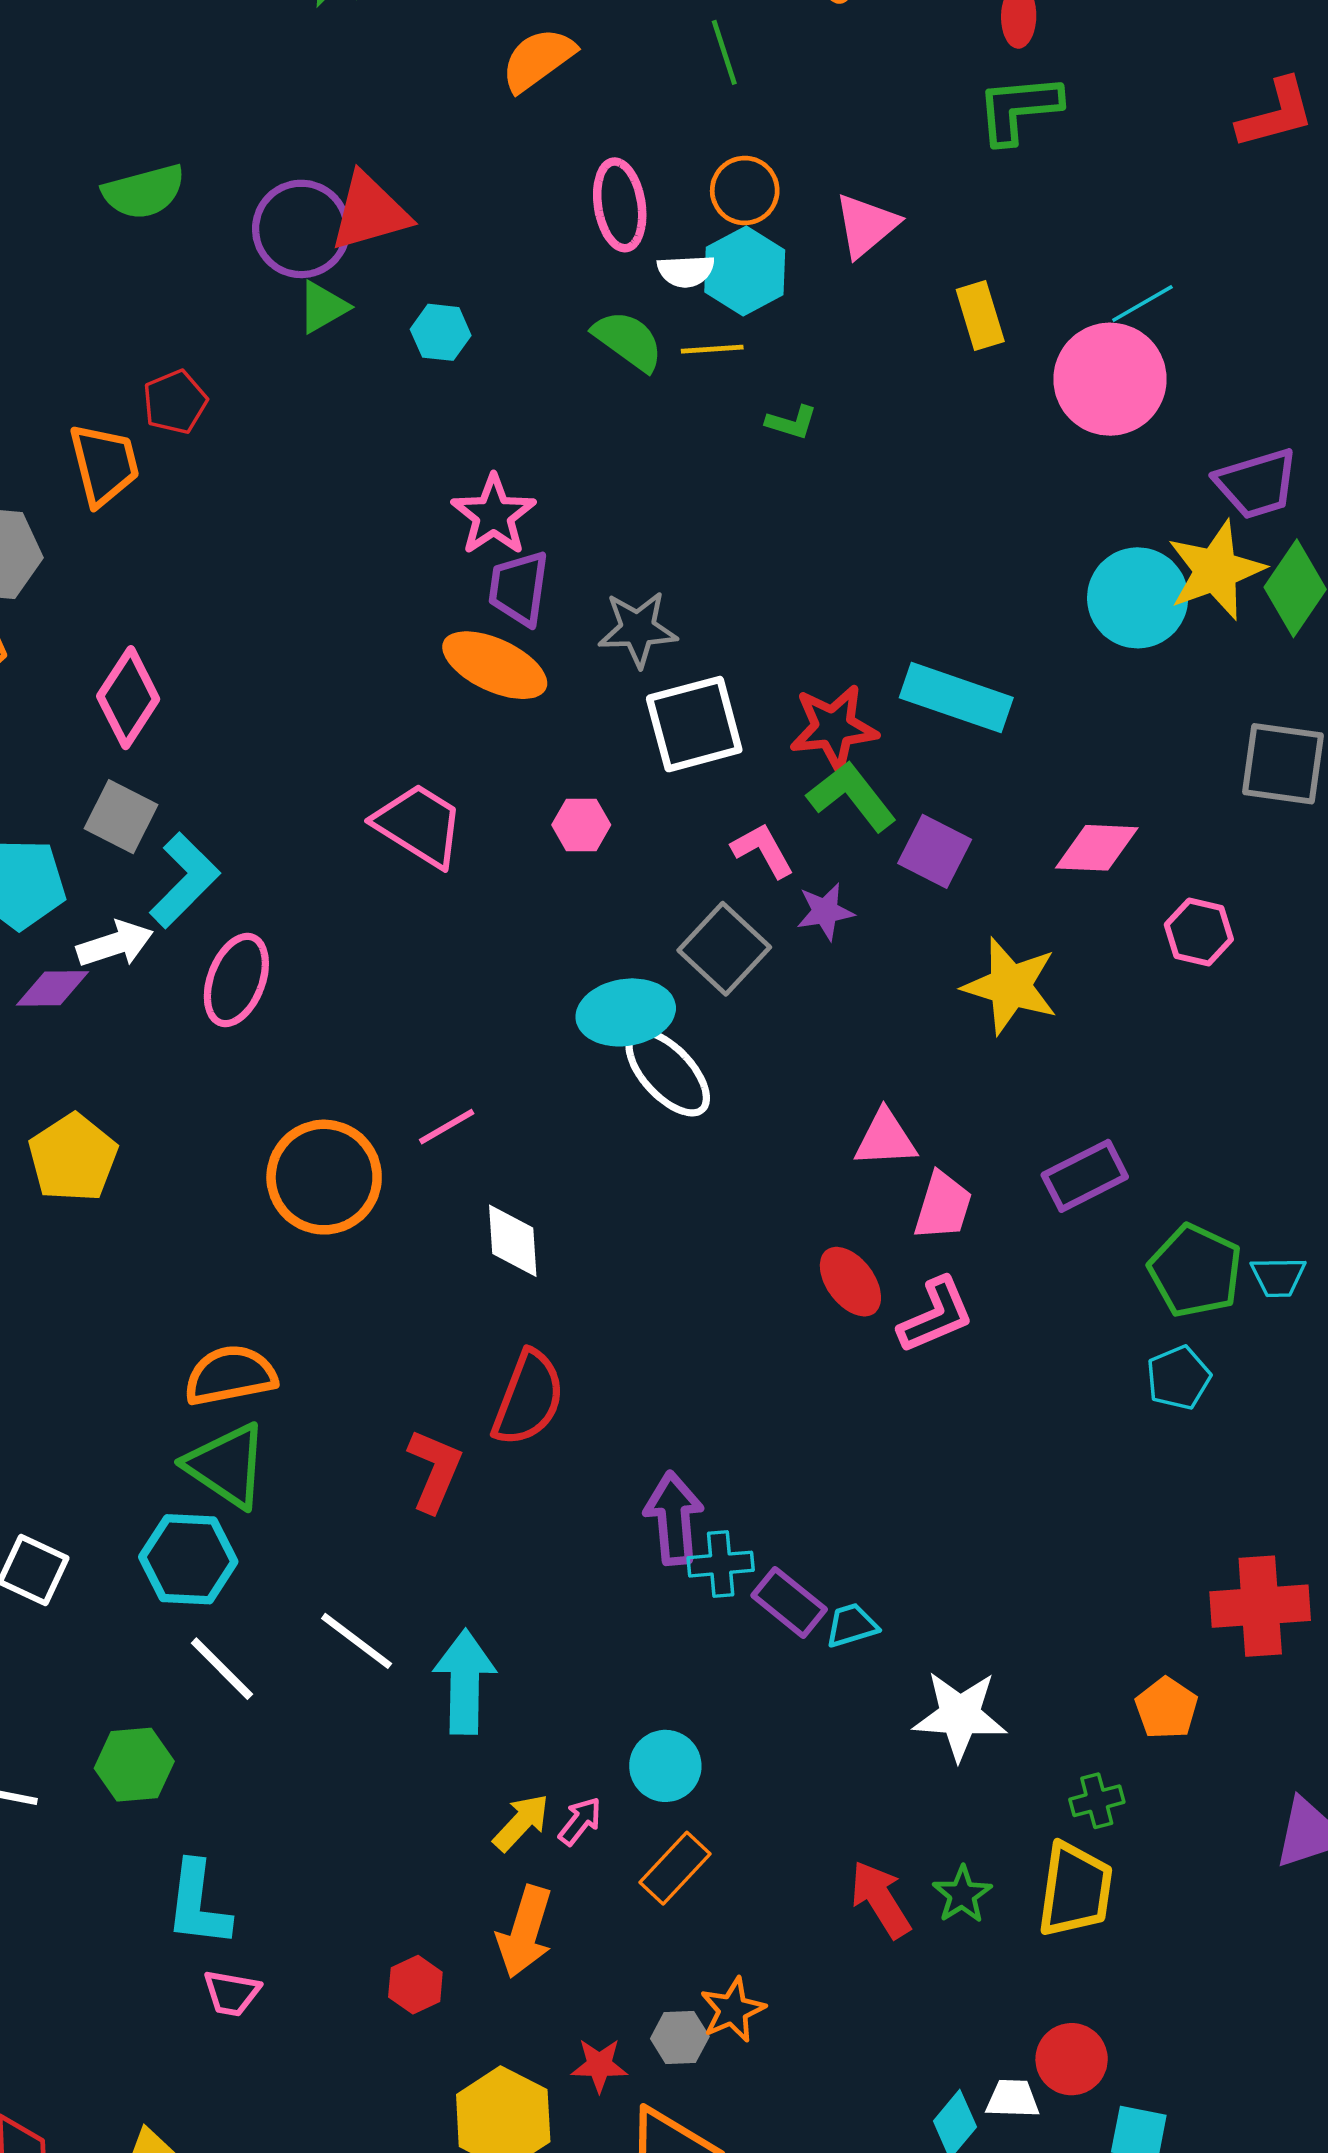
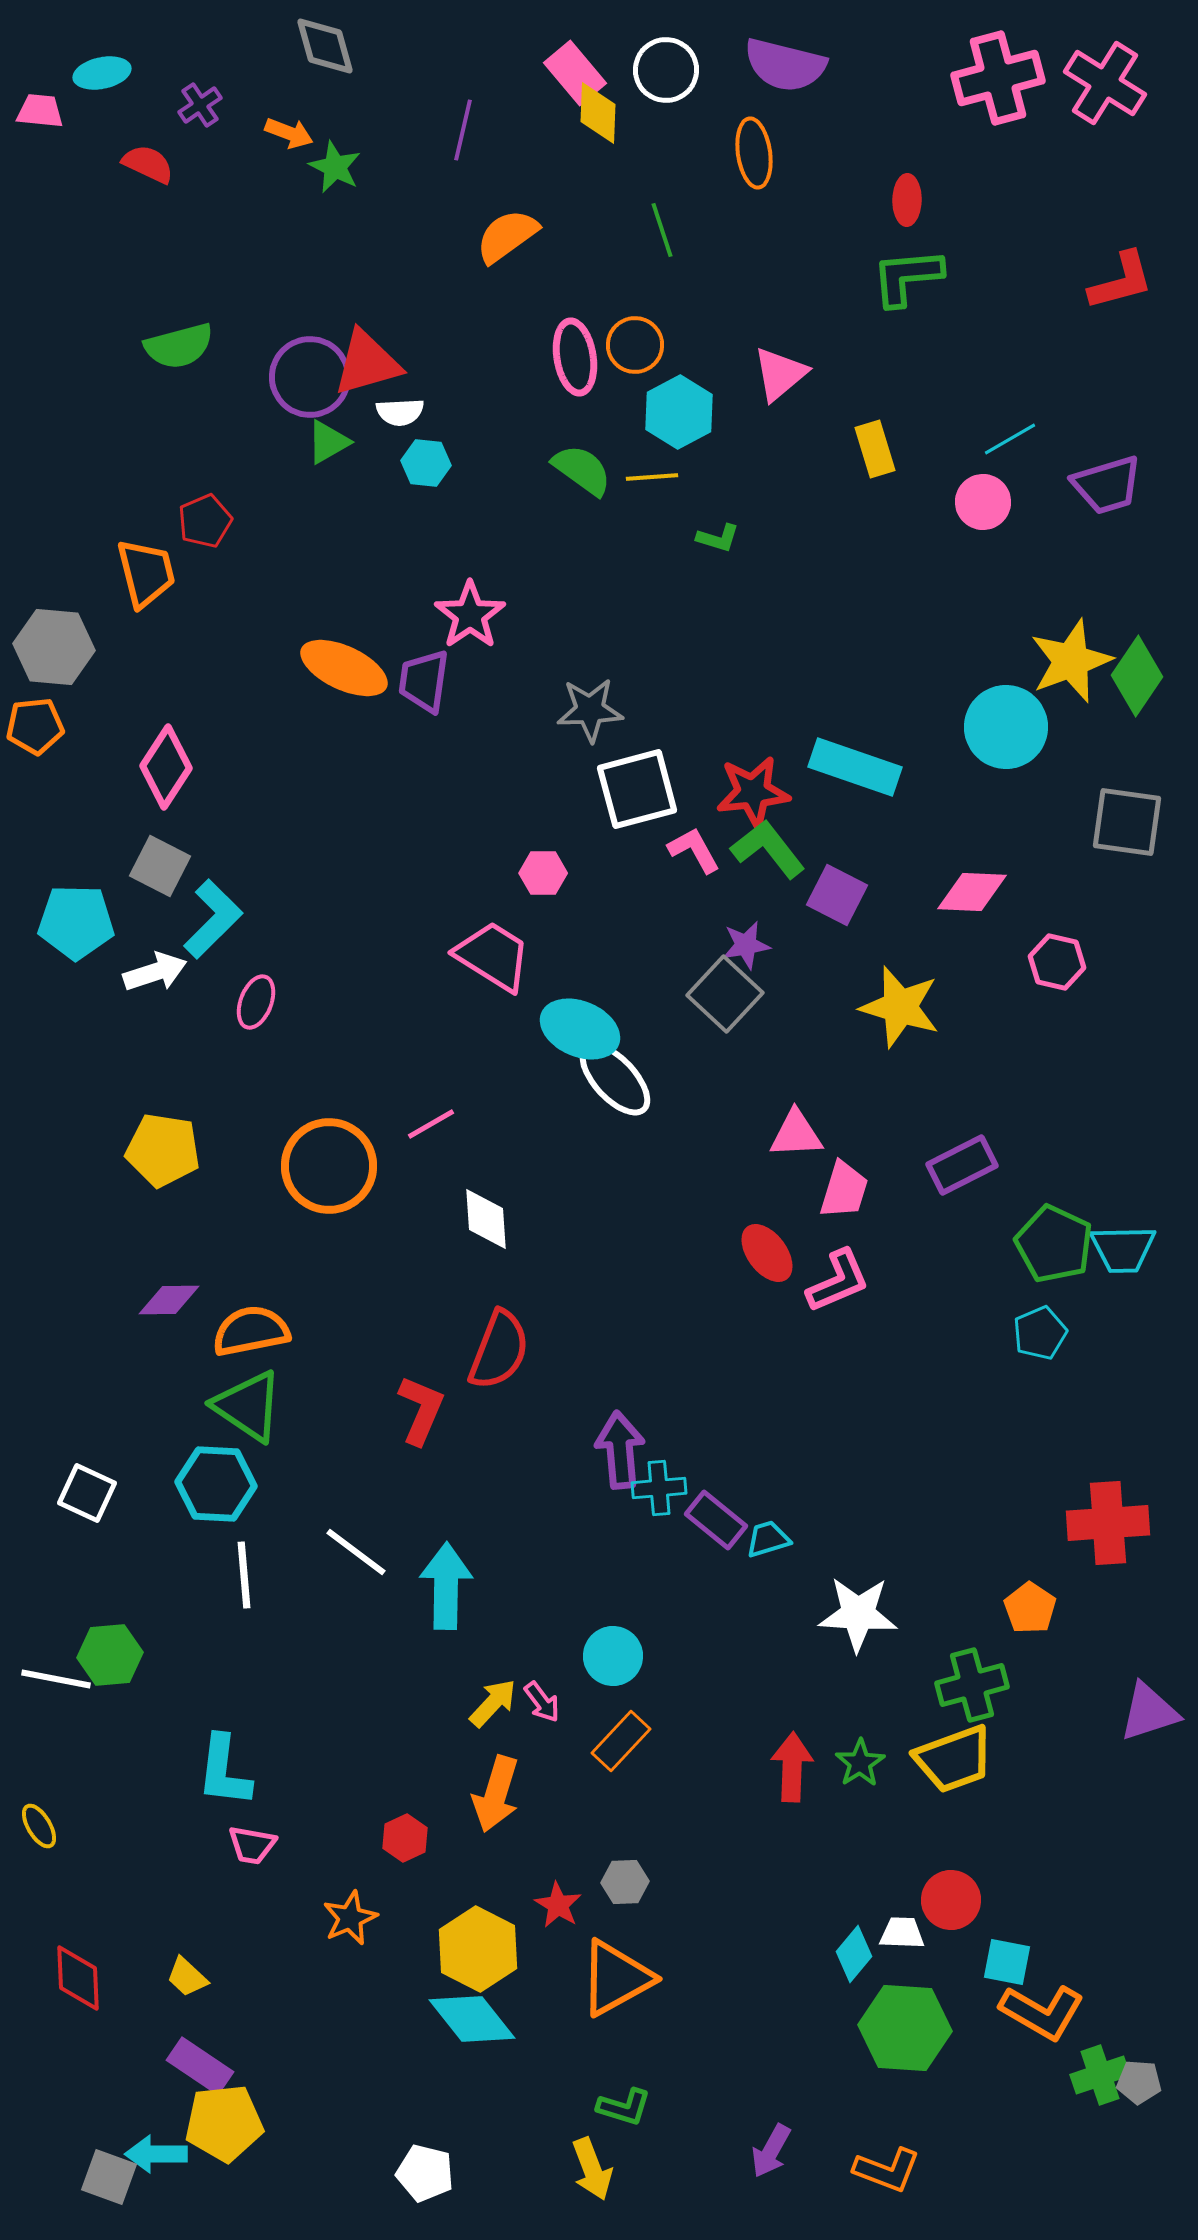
orange circle: (745, 190) -> (635, 345), moved
white semicircle: (686, 271) -> (400, 412), moved
pink circle: (1110, 379) -> (983, 502), size x0.6
purple trapezoid: (1257, 484) -> (1107, 485), moved
purple trapezoid: (519, 588) -> (424, 681), moved
cyan circle: (1138, 598) -> (1006, 727), moved
orange ellipse: (495, 665) -> (344, 668), moved
pink trapezoid: (419, 825) -> (493, 956), moved
pink L-shape: (763, 850) -> (694, 850), moved
gray square: (724, 949) -> (725, 994), moved
pink ellipse: (236, 980) -> (256, 1002), size x0.7
purple diamond: (53, 988) -> (169, 1300), moved
cyan ellipse: (626, 1012) -> (580, 1029), turned 32
yellow pentagon: (73, 1158) -> (163, 1150), moved, turned -30
cyan trapezoid: (1278, 1277) -> (1123, 1249), size x1.4
white line: (222, 1669) -> (244, 1575), turned 40
green hexagon: (134, 1765) -> (110, 1655), moved
green cross: (1097, 1801) -> (972, 1685), size x1.6
pink arrow: (580, 1821) -> (542, 1702), turned 105
yellow trapezoid: (1075, 1890) -> (954, 1759), turned 62
red arrow: (880, 1899) -> (792, 1767), turned 34
orange star: (733, 2010) -> (350, 1918), moved
red star: (599, 2065) -> (558, 1905), turned 30

